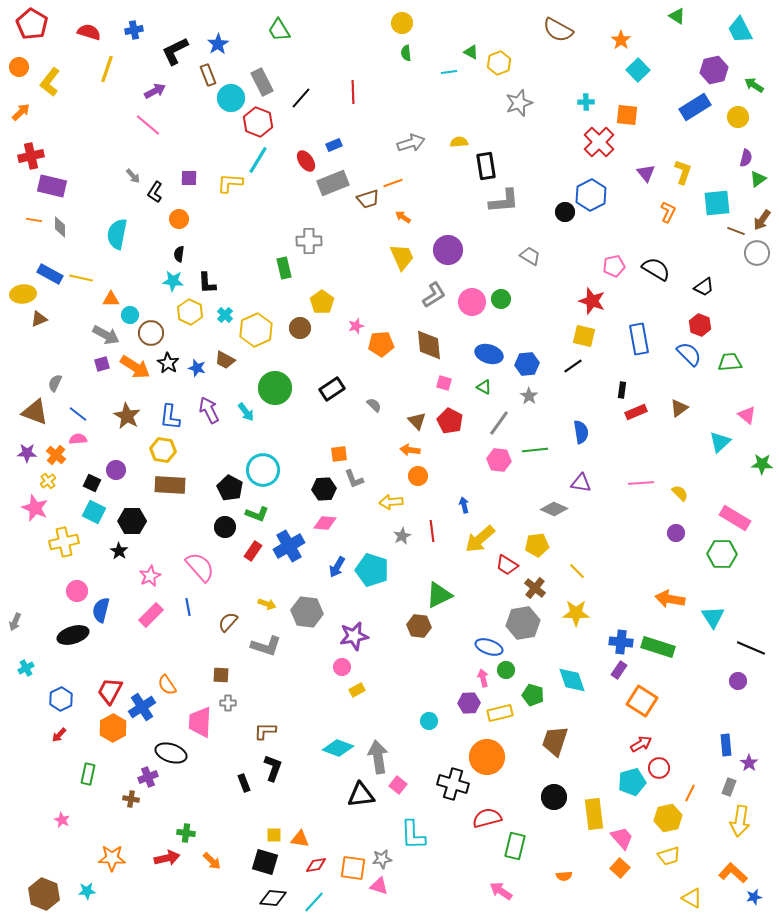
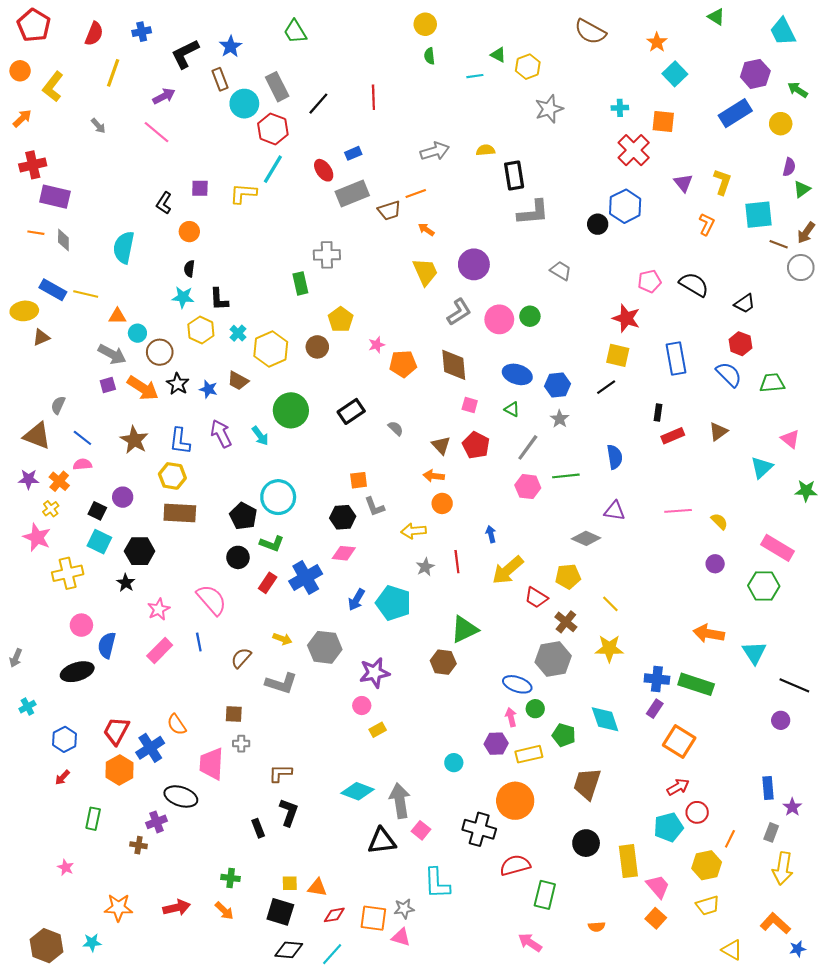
red semicircle: (89, 32) -> (94, 34), turned 95
gray arrow: (133, 176) -> (98, 126), moved
green cross: (186, 833) -> (231, 878), moved

